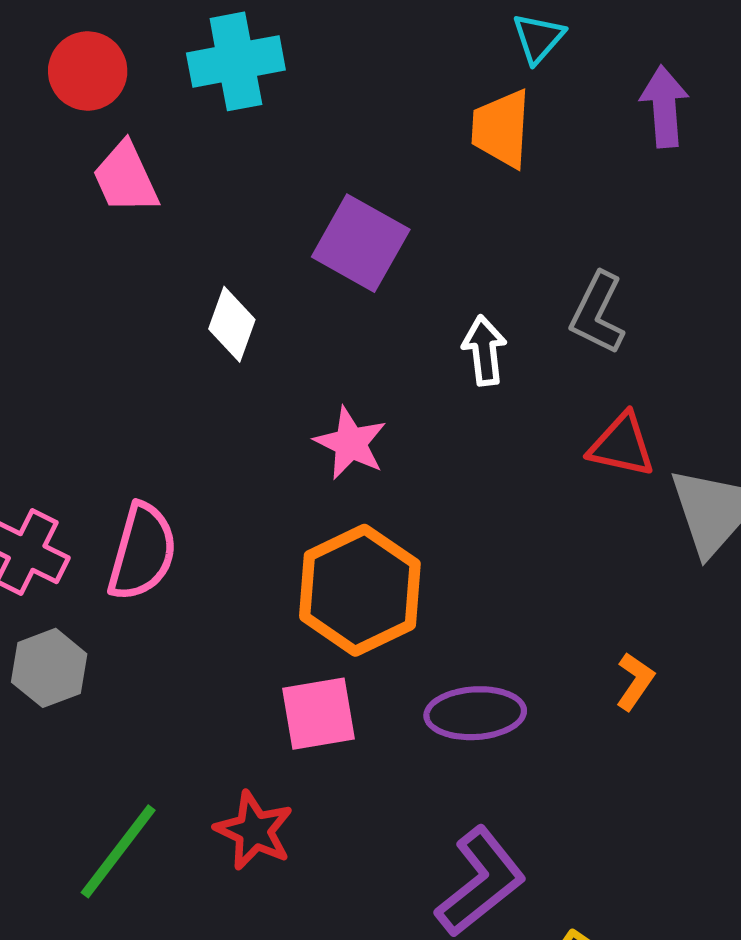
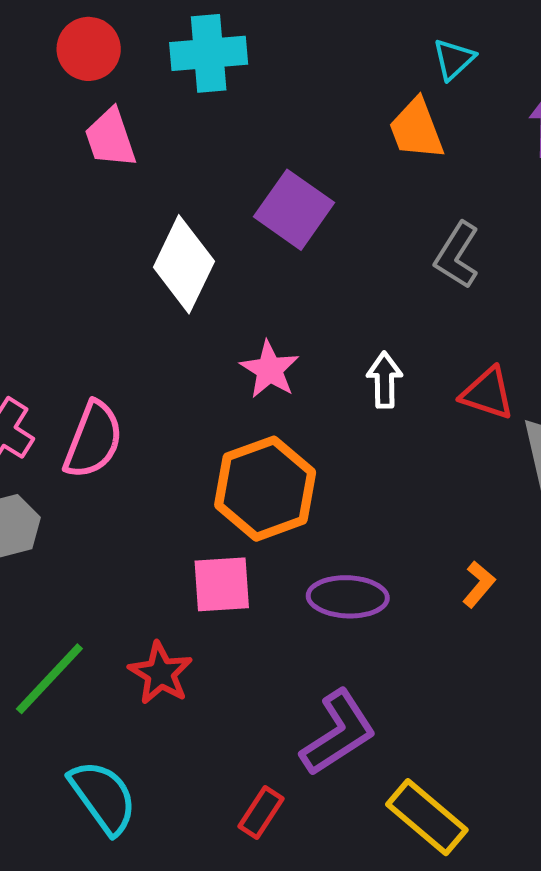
orange trapezoid: (501, 129) -> (416, 129), turned -30
gray L-shape: (598, 313) -> (457, 255), moved
white diamond: (232, 324) -> (184, 264), size x1.6
white arrow: (484, 350) -> (384, 380), moved

